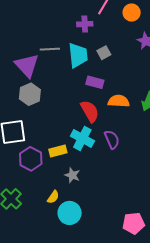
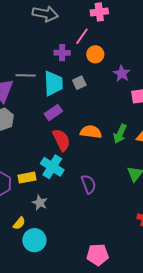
orange circle: (132, 13) -> (95, 54), moved
purple rectangle: (95, 82) -> (53, 112), moved, turned -54
purple semicircle: (112, 139) -> (89, 184), moved

